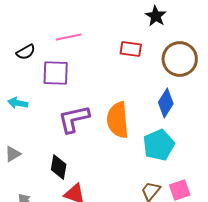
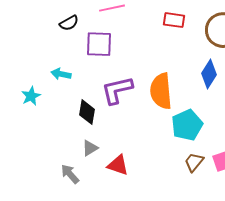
cyan pentagon: (159, 145) -> (187, 125), moved
gray triangle: (13, 154) -> (90, 148), moved
black diamond: (59, 167) -> (87, 112), moved

